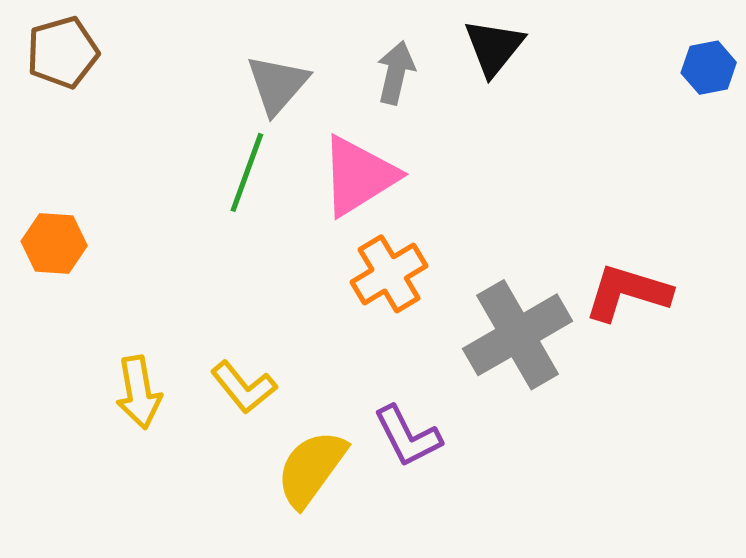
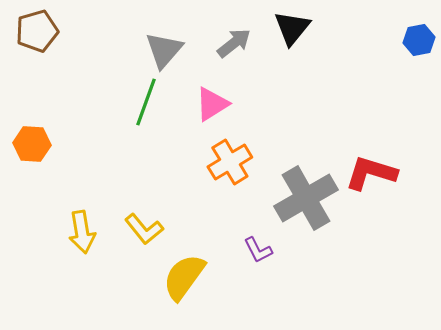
gray arrow: (396, 73) -> (234, 43), turned 39
pink triangle: (359, 176) -> (212, 104), size x0.7
purple L-shape: (408, 436) -> (258, 250), moved, size x0.7

